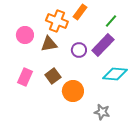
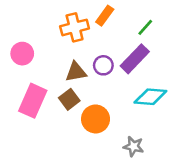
orange cross: (57, 21) -> (75, 27), turned -35
pink circle: (25, 35) -> (22, 54), moved
brown triangle: (49, 44) -> (76, 72), moved
pink rectangle: (25, 77) -> (33, 101), size x1.4

